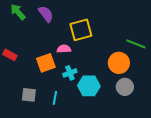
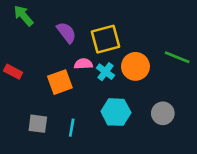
purple semicircle: (46, 14) -> (66, 33), moved
orange circle: (119, 63) -> (135, 66), moved
cyan cross: (70, 73) -> (106, 72), moved, turned -32

